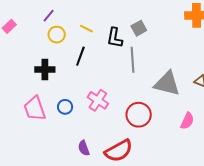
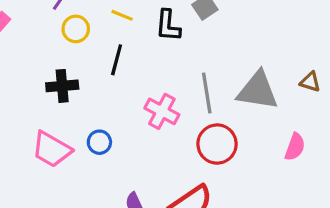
gray line: (132, 60) -> (207, 93), moved
pink cross: (98, 100) -> (162, 111), moved
pink trapezoid: (35, 109) -> (52, 149), turned -36

